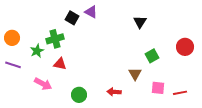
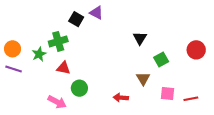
black triangle: (140, 22) -> (140, 38), moved
orange circle: (12, 38) -> (12, 49), moved
pink arrow: (43, 84) -> (57, 102), moved
green circle: (79, 95) -> (79, 88), moved

